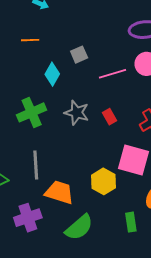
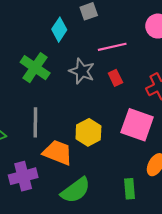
pink line: (112, 74) -> (112, 47), moved
green cross: (32, 112) -> (35, 68), turned -36
yellow hexagon: (103, 181) -> (88, 132), moved

